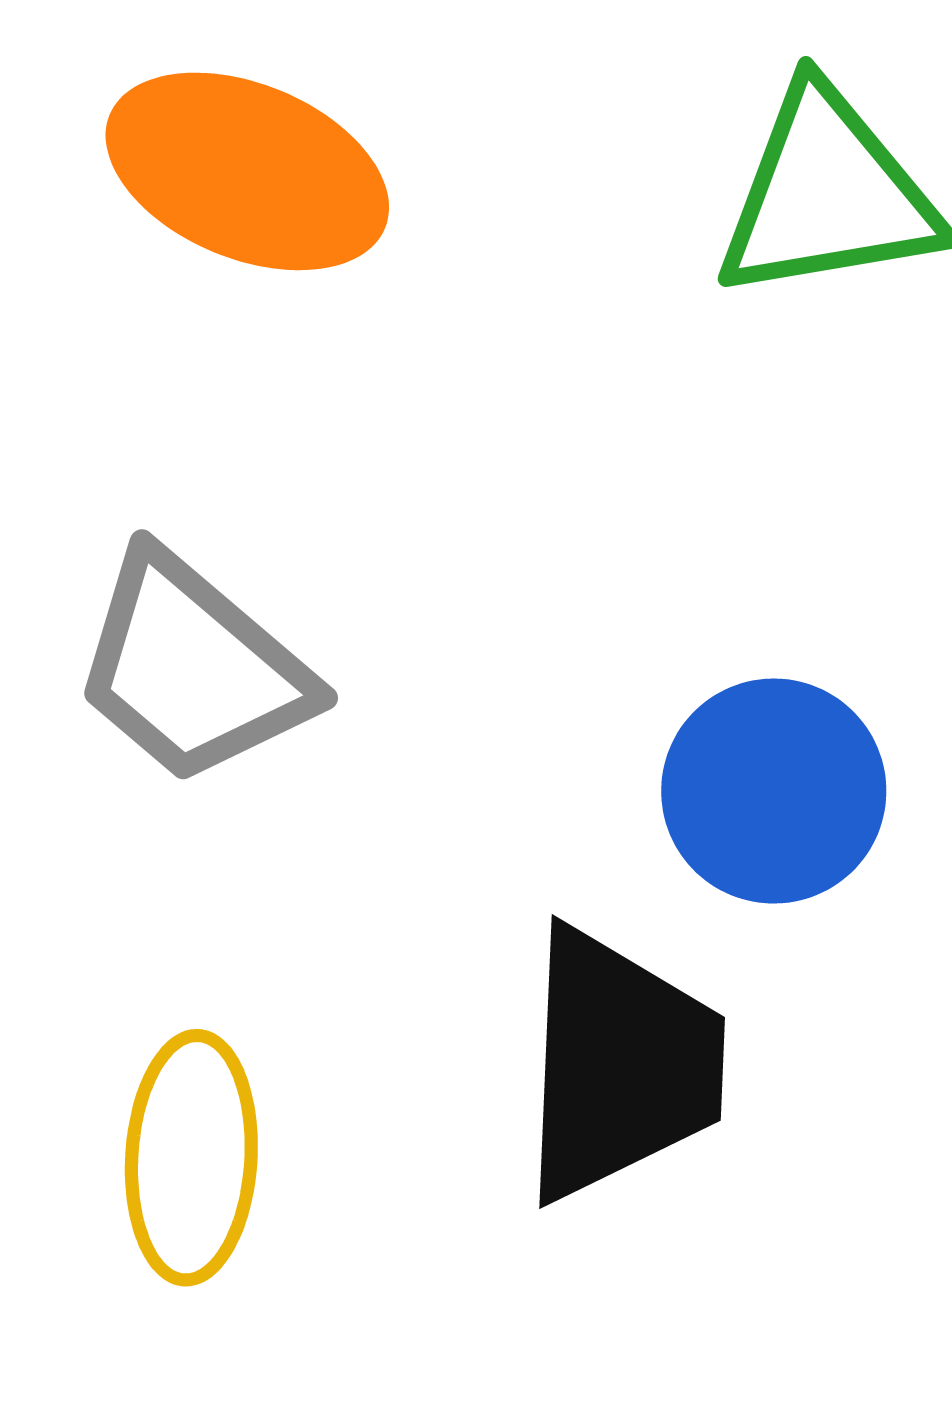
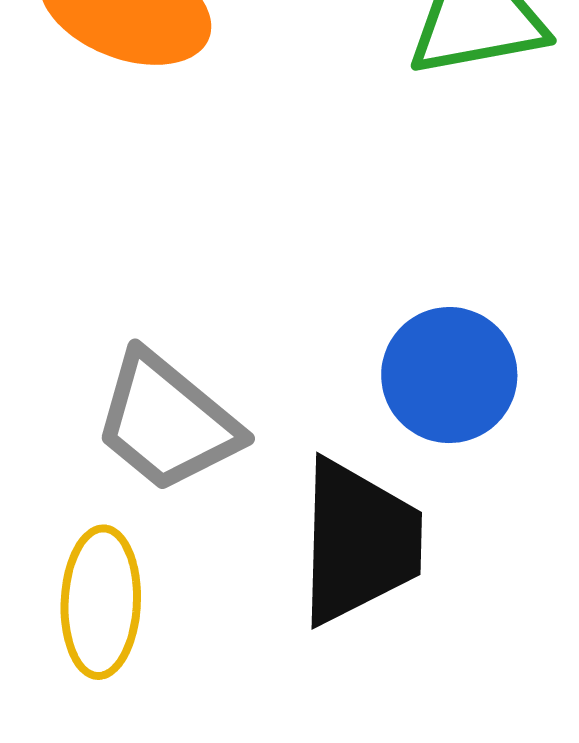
gray trapezoid: (192, 668) -> (167, 422), moved

